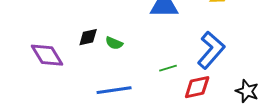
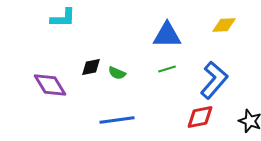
green line: (168, 68) -> (167, 69), moved

